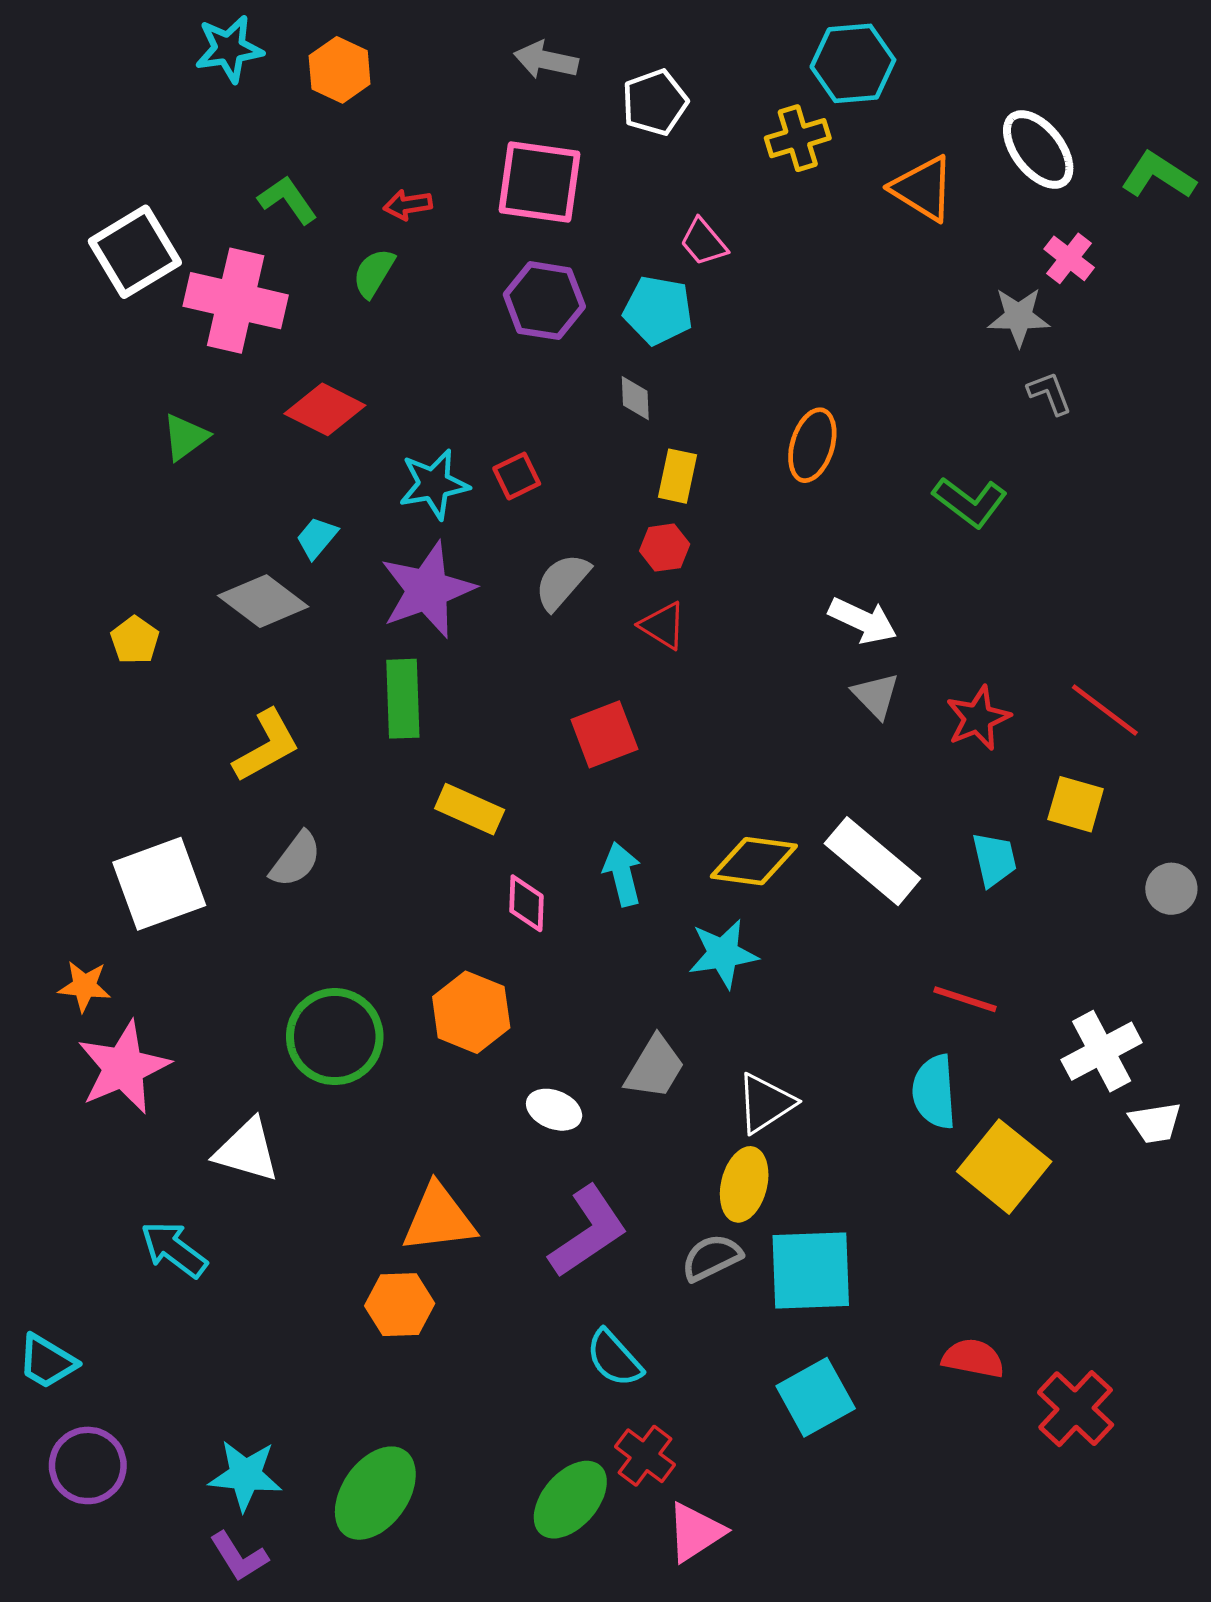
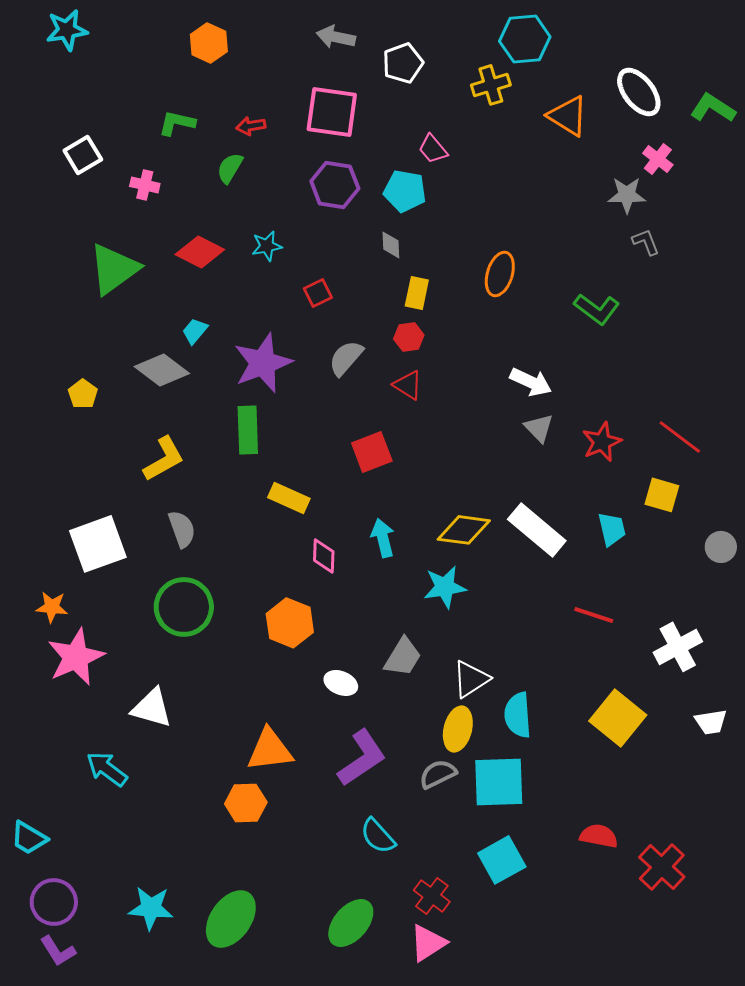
cyan star: (229, 49) -> (67, 30), moved
green L-shape: (288, 200) -> (177, 123), turned -42
white square: (135, 252) -> (83, 155), size x0.7
pink cross: (236, 301) -> (145, 185), size x0.5
green triangle: (185, 437) -> (114, 269), size x1.8
cyan star: (434, 484) -> (267, 246), moved, size x0.7
gray semicircle: (296, 859) -> (182, 529), turned -57
green circle: (335, 1037) -> (184, 607), moved
cyan semicircle: (934, 1092) -> (518, 715), moved
white trapezoid: (1155, 1123) -> (711, 722), moved
red cross: (645, 1456) -> (432, 896), moved
purple L-shape: (239, 1556) -> (58, 951), moved

